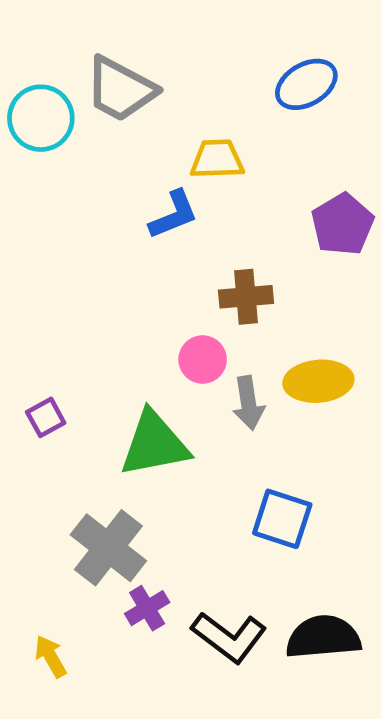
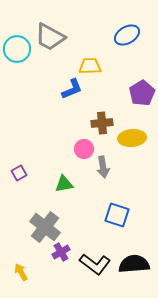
yellow ellipse: (318, 381) -> (132, 138), moved
green triangle: (154, 444) -> (64, 184), size x0.6

